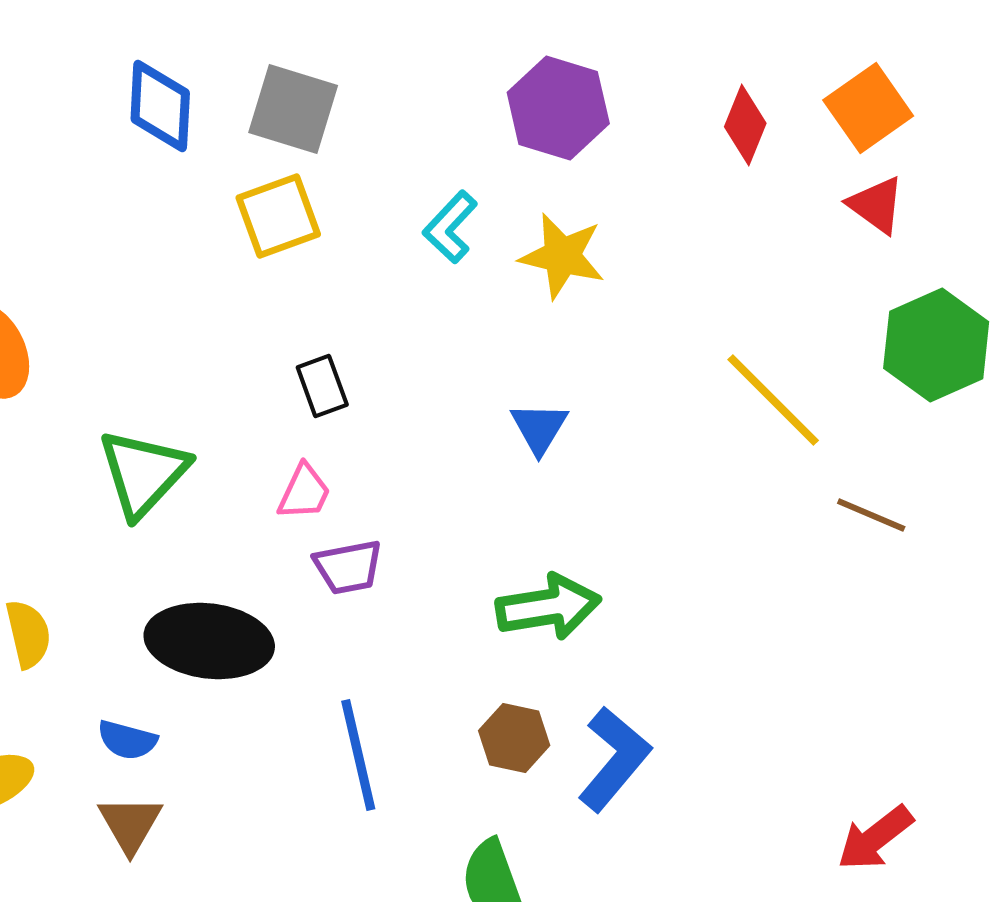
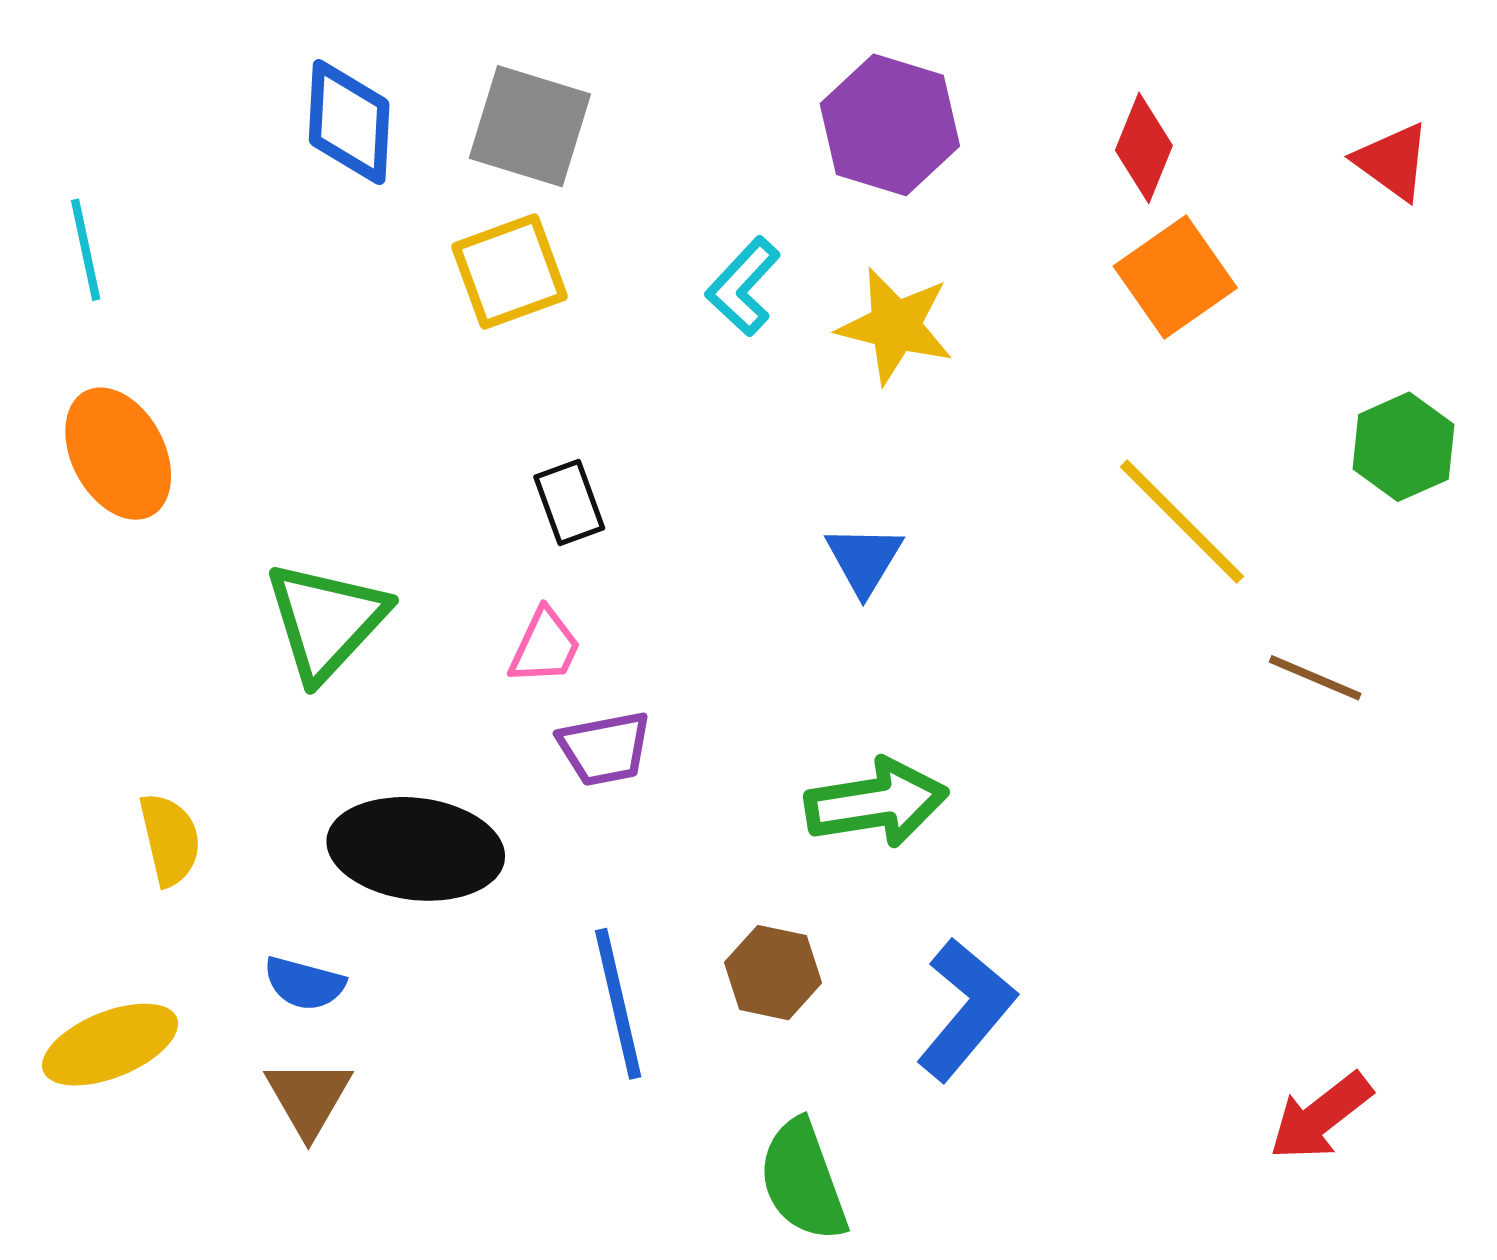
orange square: (868, 108) -> (1175, 277), moved
red triangle: (876, 205) -> (1393, 161), moved
green hexagon: (936, 345) -> (1403, 447), size x0.7
brown hexagon: (514, 738) -> (773, 973), moved

